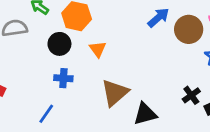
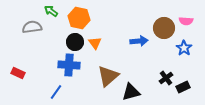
blue arrow: (158, 18) -> (139, 41), moved, turned 36
black circle: (59, 44) -> (75, 42), moved
blue cross: (63, 78) -> (69, 65), size x1.5

